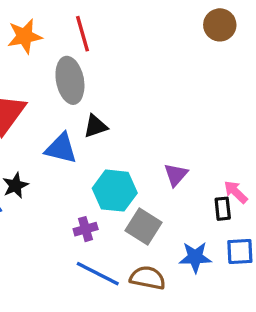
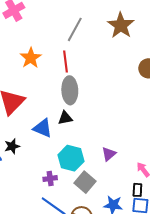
orange star: (25, 36) -> (31, 58), turned -30
gray ellipse: (70, 80) -> (70, 90), moved
black rectangle: (223, 209) -> (137, 190), moved

